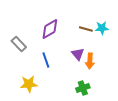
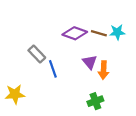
purple diamond: (50, 29) -> (75, 33), moved, turned 50
gray rectangle: (19, 44) -> (37, 54), moved
yellow star: (29, 84) -> (15, 94), moved

